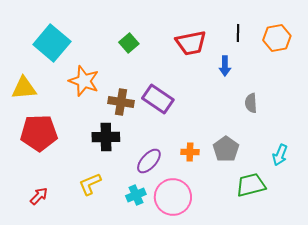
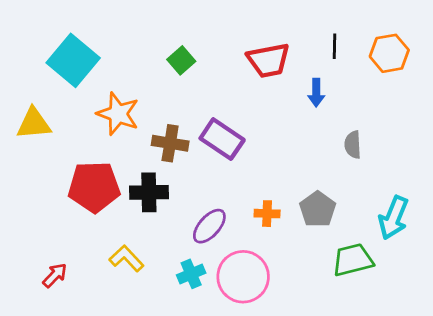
red pentagon: (39, 133) -> (94, 187), moved
cyan arrow: (280, 155) -> (393, 218), size x1.4
yellow L-shape: (90, 184) -> (126, 258), turned 70

